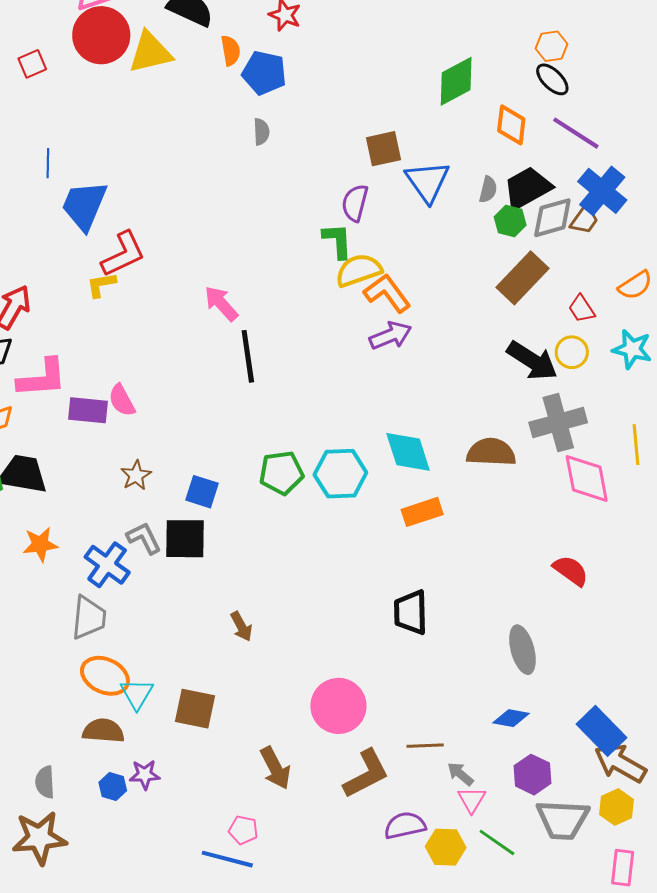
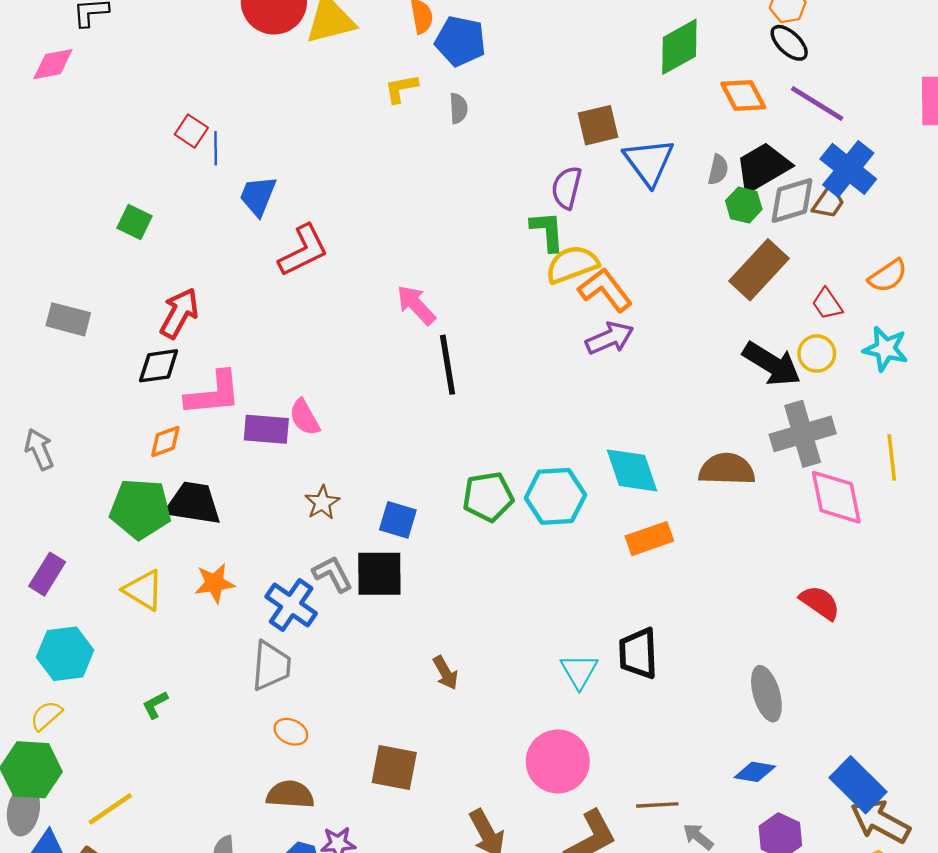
red square: (32, 64) -> (191, 131), moved, turned -32
orange diamond: (511, 125) -> (743, 95), turned -33
blue trapezoid: (84, 205) -> (258, 196), size x0.7
yellow L-shape: (101, 285) -> (401, 88), moved
orange ellipse: (105, 676) -> (291, 732), size x0.6
cyan triangle: (137, 694) -> (579, 671), moved

